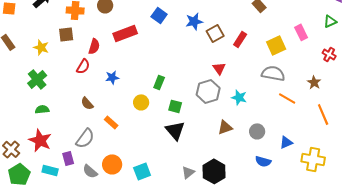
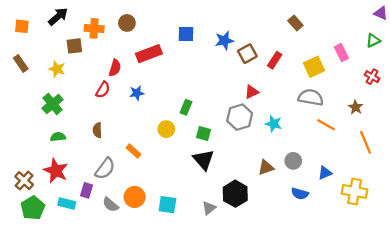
blue square: (159, 15) -> (186, 34), turned -35
brown square: (66, 34) -> (74, 46), moved
red triangle: (219, 68) -> (252, 92), turned 40
blue star: (112, 77) -> (137, 93), moved
brown semicircle: (87, 103) -> (97, 130), moved, turned 40
brown triangle: (225, 127) -> (266, 167), moved
purple rectangle: (68, 158) -> (86, 190), turned 32
cyan square: (142, 171) -> (167, 205), turned 30
black hexagon: (214, 171) -> (235, 194), moved
gray triangle: (188, 172) -> (209, 208), moved

